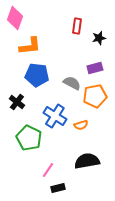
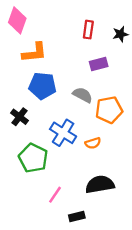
black star: (99, 38) -> (120, 34), moved
purple rectangle: (95, 68) -> (99, 64), moved
black rectangle: (58, 188) -> (77, 217), moved

